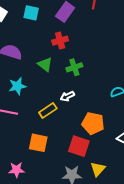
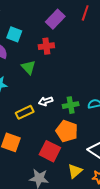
cyan square: (31, 13) -> (14, 34), moved
green cross: (74, 67) -> (71, 105), moved
yellow triangle: (98, 169) -> (75, 171), moved

